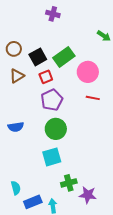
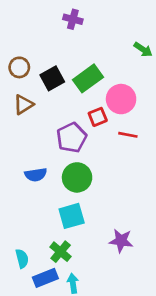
red square: (46, 77) -> (98, 117), moved
blue semicircle: (16, 127) -> (36, 175), moved
green cross: (69, 183) -> (61, 252), moved, turned -35
purple star: (88, 195) -> (121, 241), moved

